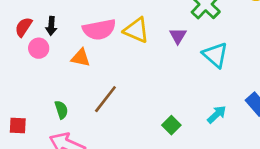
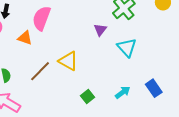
pink semicircle: (99, 30) -> (41, 18), turned 115
yellow triangle: (136, 30) -> (68, 61), moved

